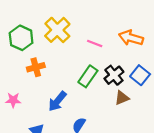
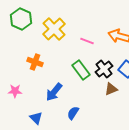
green hexagon: (21, 38) -> (21, 19), moved
orange cross: (36, 67) -> (35, 62), turned 35
green rectangle: (88, 76) -> (81, 70), turned -72

